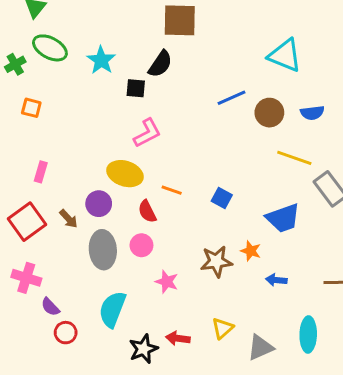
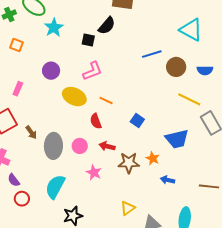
cyan star: (101, 60) -> (54, 28), moved
orange line: (172, 190) -> (106, 101), moved
purple circle: (99, 204) -> (51, 71), moved
red semicircle: (147, 211) -> (96, 121), moved
brown arrow: (69, 219) -> (31, 132), moved
red arrow: (178, 338) -> (107, 146), moved

